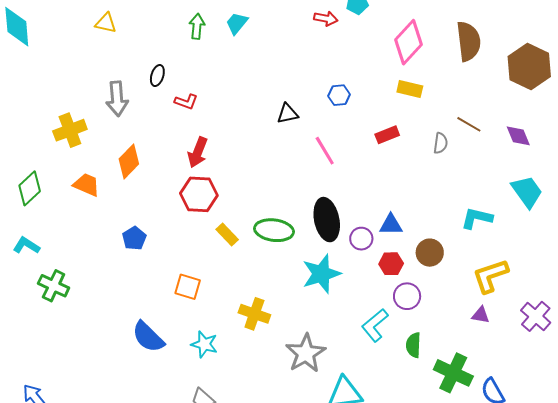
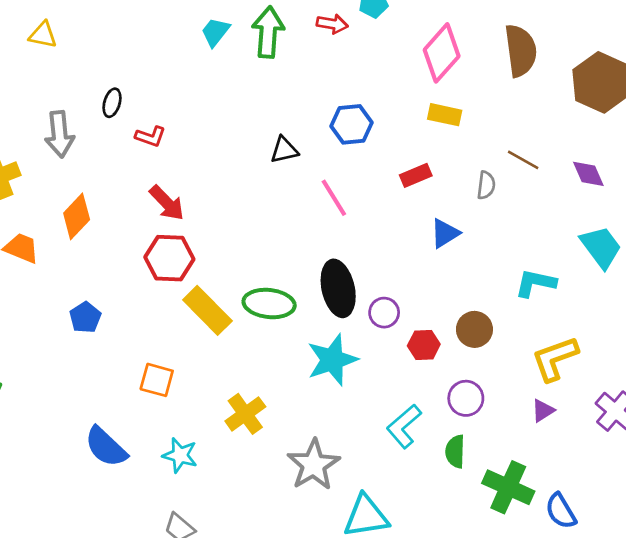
green arrow: (197, 26) -> (268, 32), moved, size x1.5
blue hexagon: (339, 95) -> (351, 124), size x1.4
red arrow: (198, 152) -> (167, 203), turned -64
blue triangle: (391, 225) -> (445, 233), moved, turned -30
yellow rectangle: (227, 235) -> (207, 310), size x1.6
purple circle: (407, 296) -> (466, 398), moved
yellow cross: (254, 314) -> (245, 414), turned 36
purple triangle: (481, 315) -> (543, 410), turned -42

